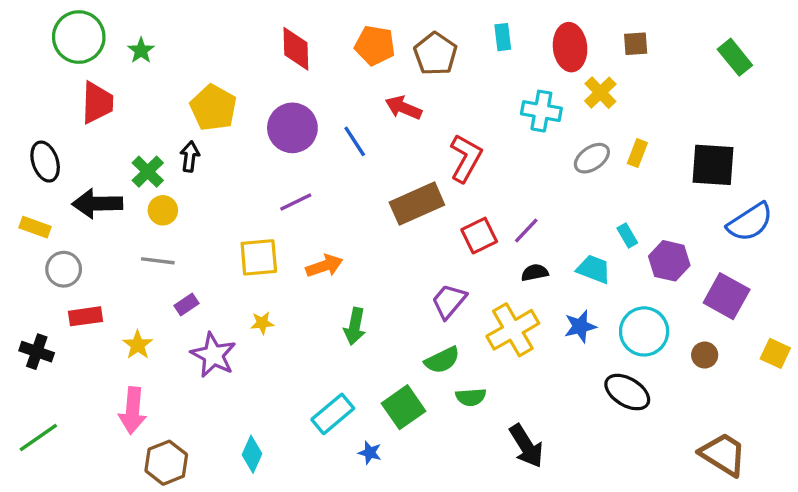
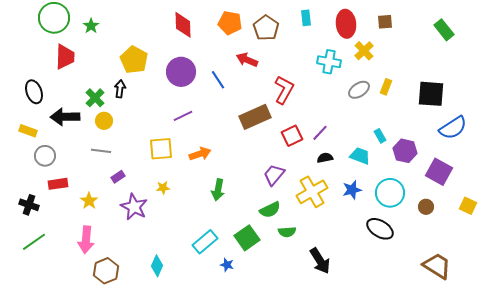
green line: (38, 437) -> (34, 242), moved

